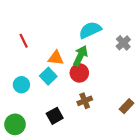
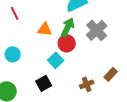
gray cross: (123, 43) -> (97, 30), moved, size x1.5
cyan square: (48, 76) -> (56, 60), moved
brown cross: (85, 101) -> (87, 84), moved

